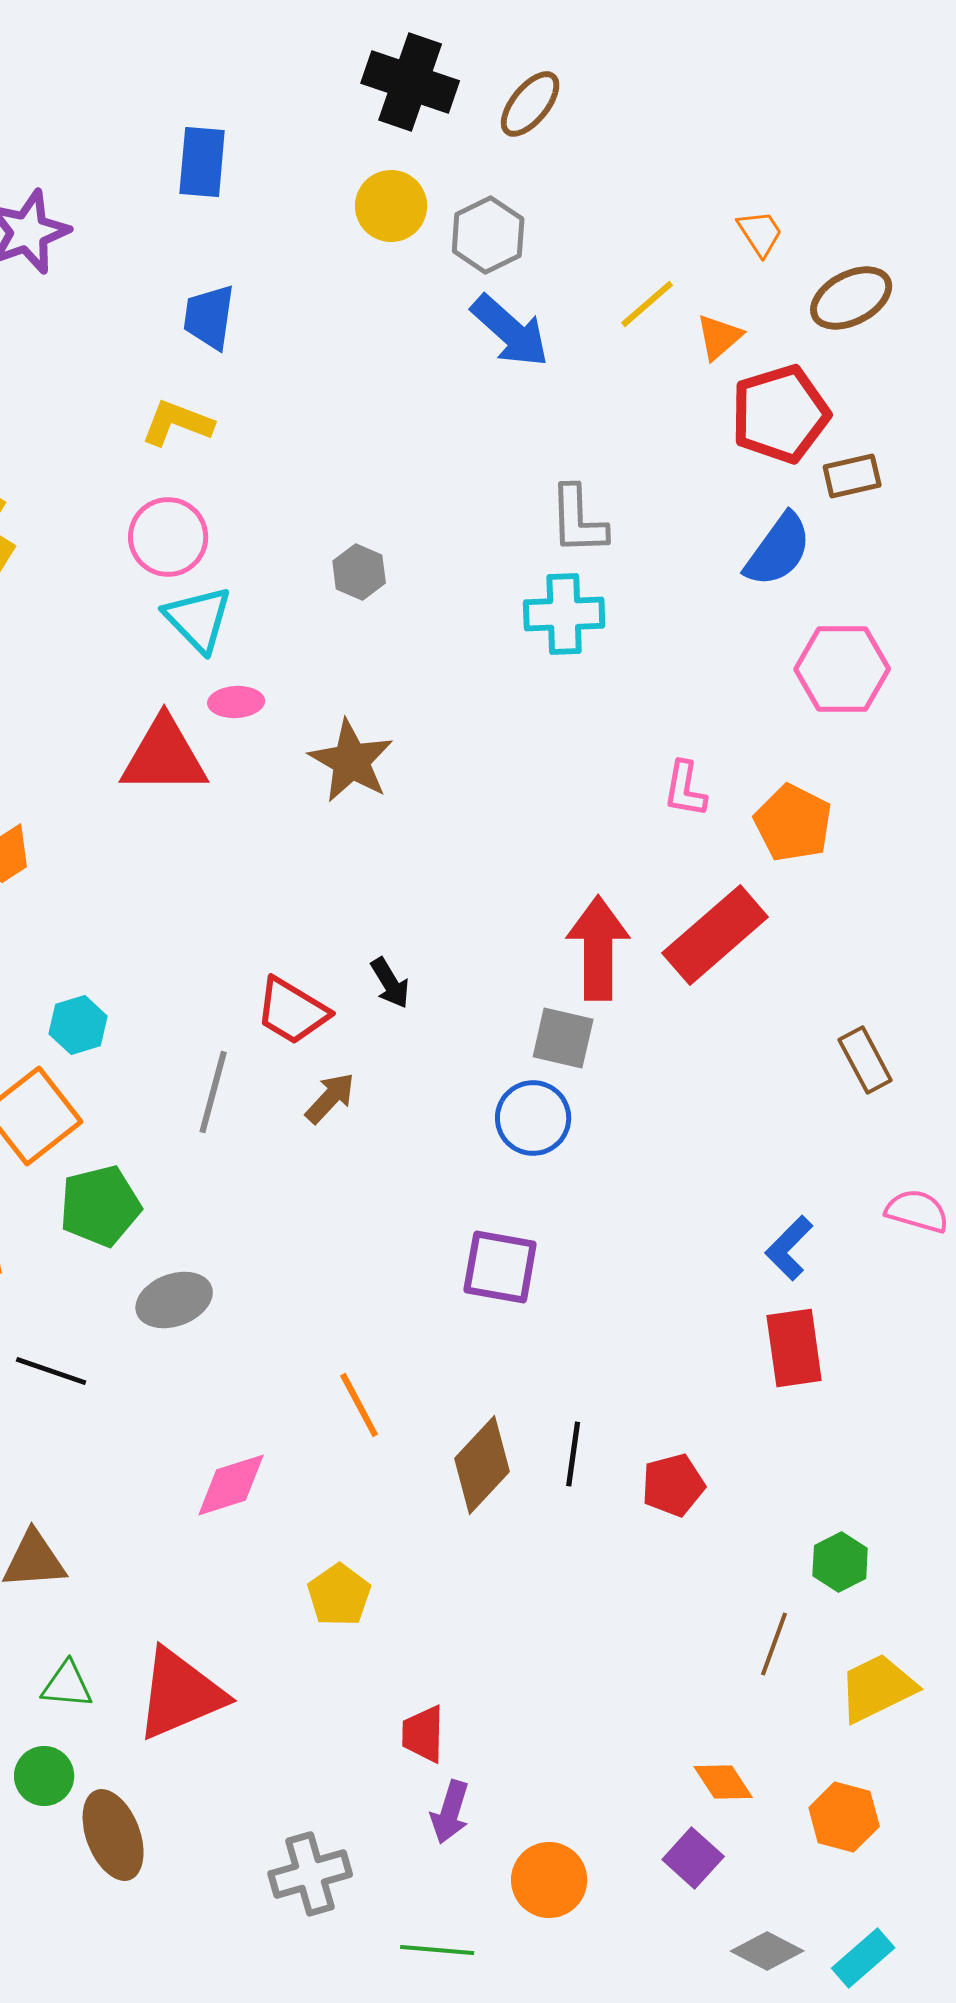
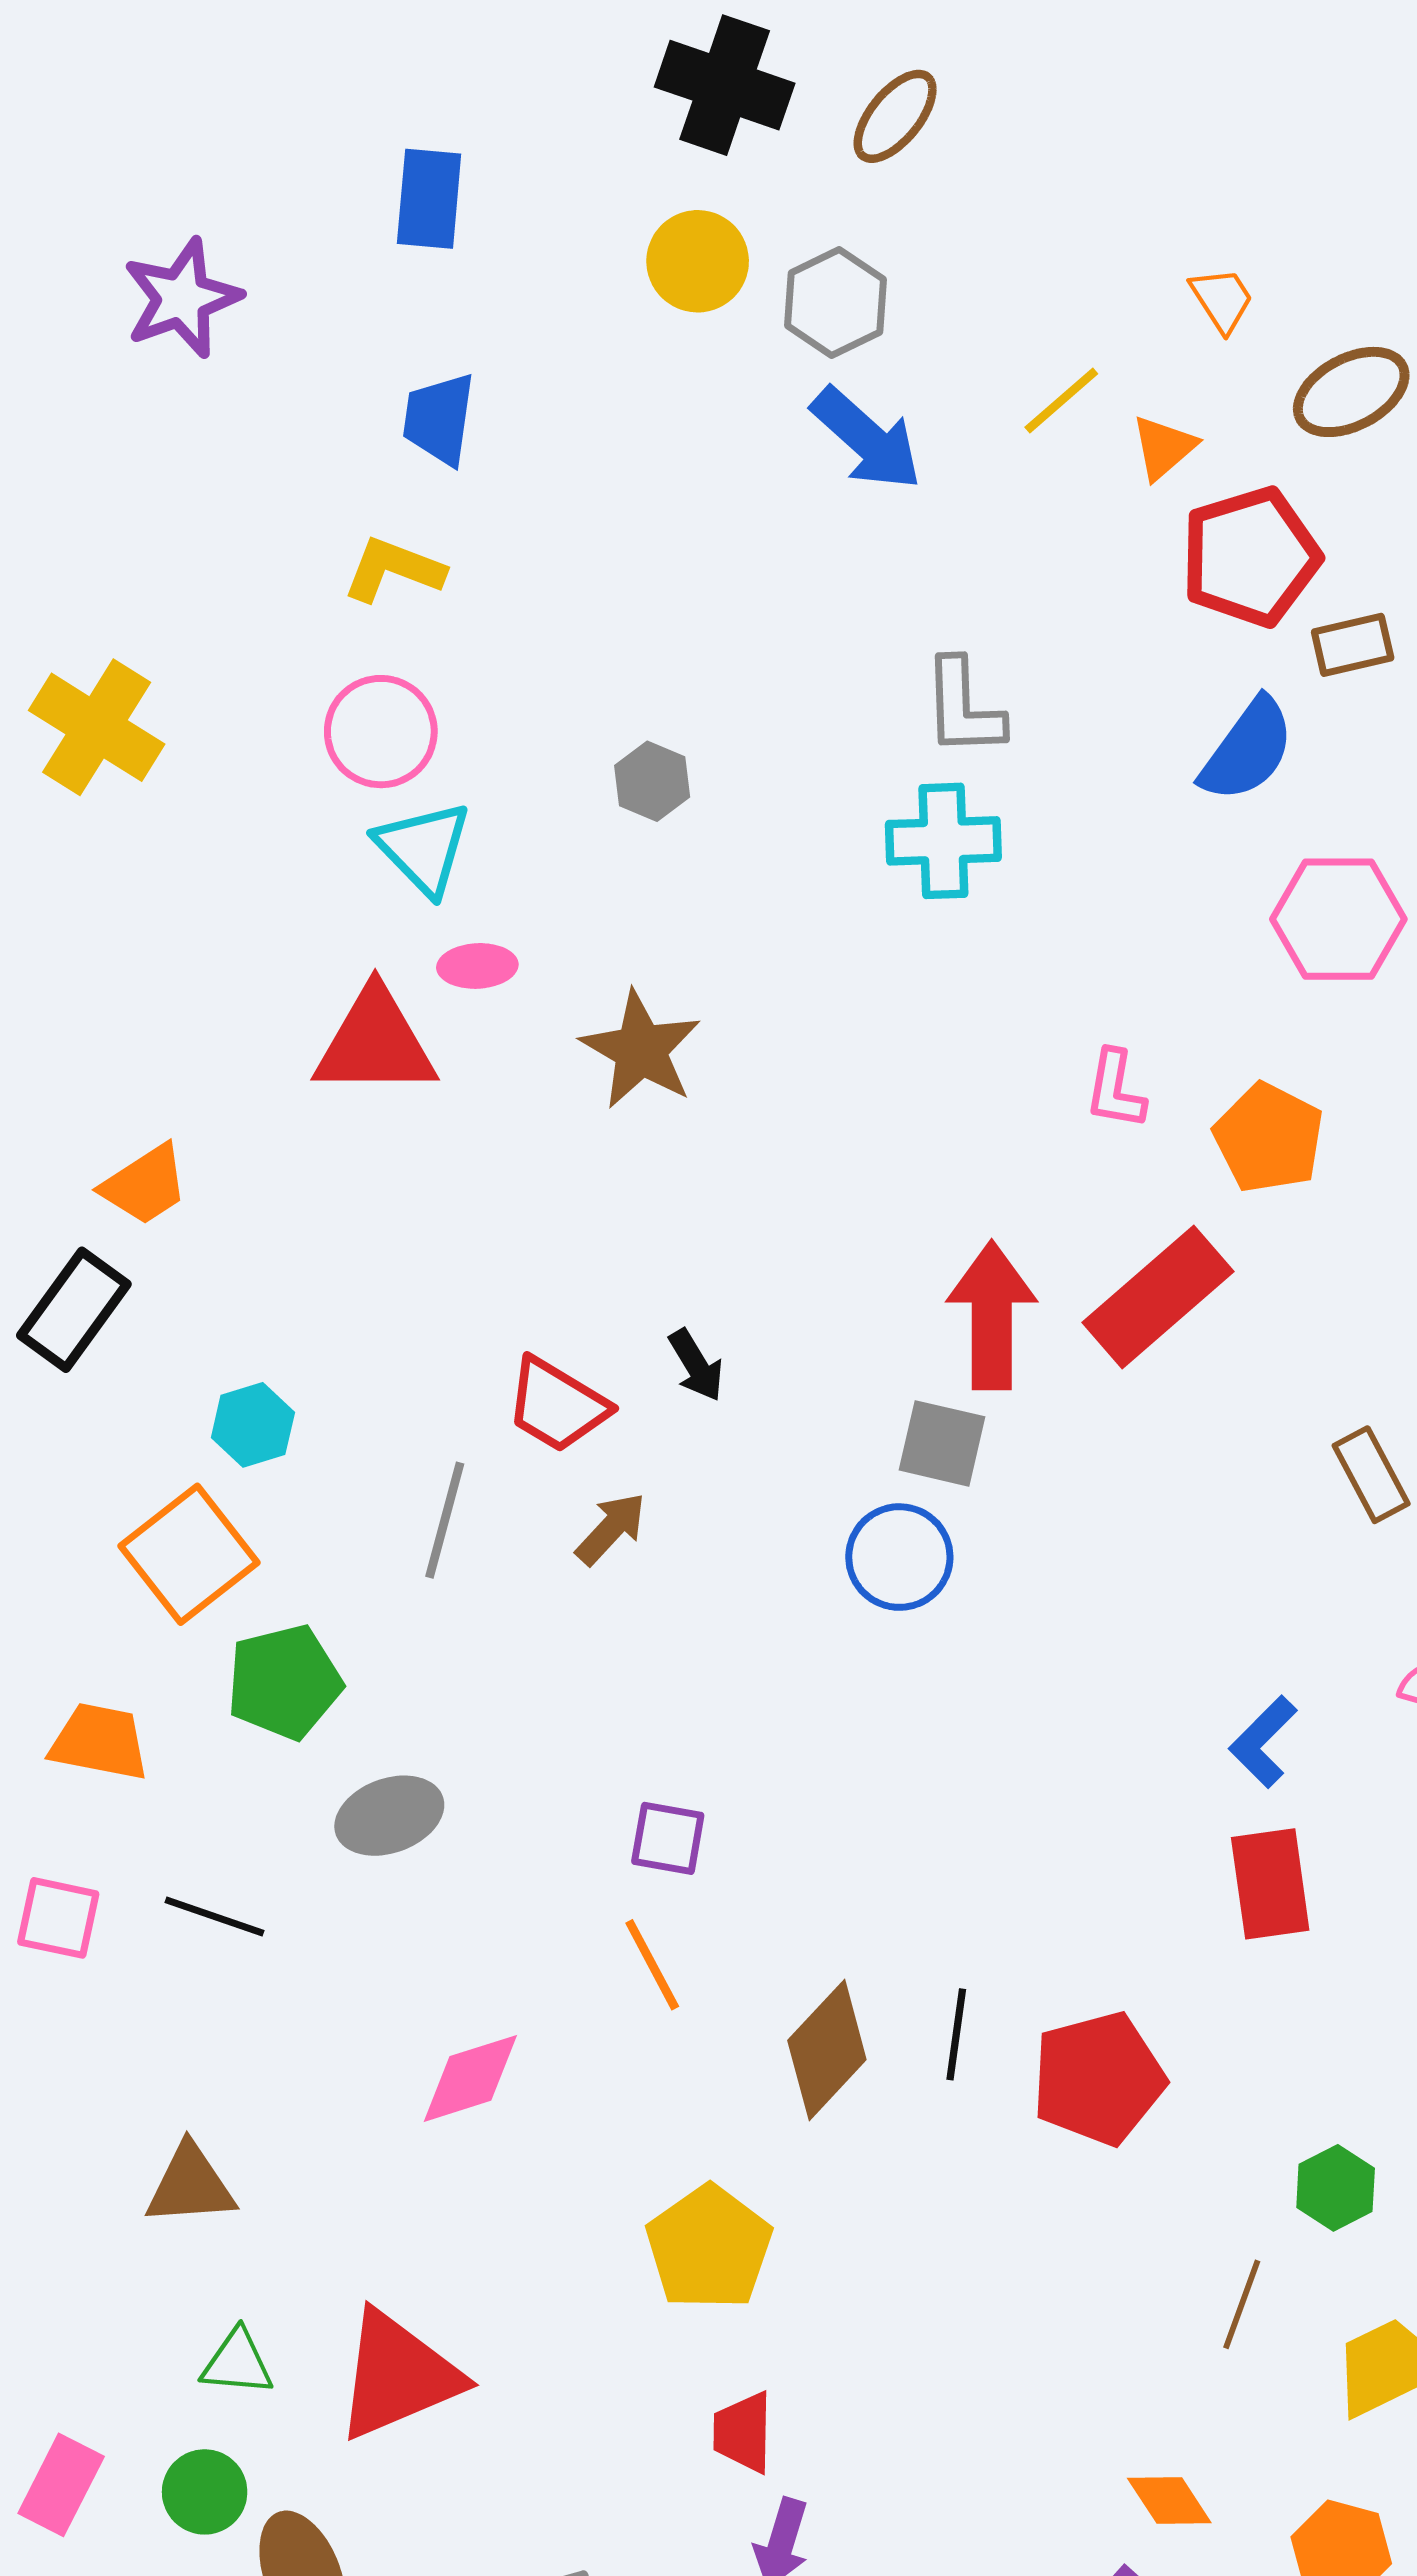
purple square: (500, 1267) -> (668, 1838), moved, size x0.7
red pentagon: (673, 1485) -> (1098, 2078), size x1.5
yellow pentagon: (339, 1595) -> (709, 2248), moved, size x1.4

